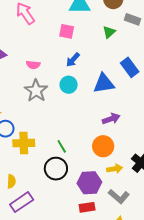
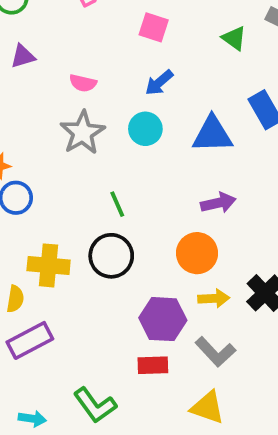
green triangle: (109, 32) -> (234, 38), turned -48
yellow cross: (24, 143) -> (49, 265), moved
green line: (62, 146) -> (117, 204), moved
black circle: (56, 169) -> (111, 256), moved

